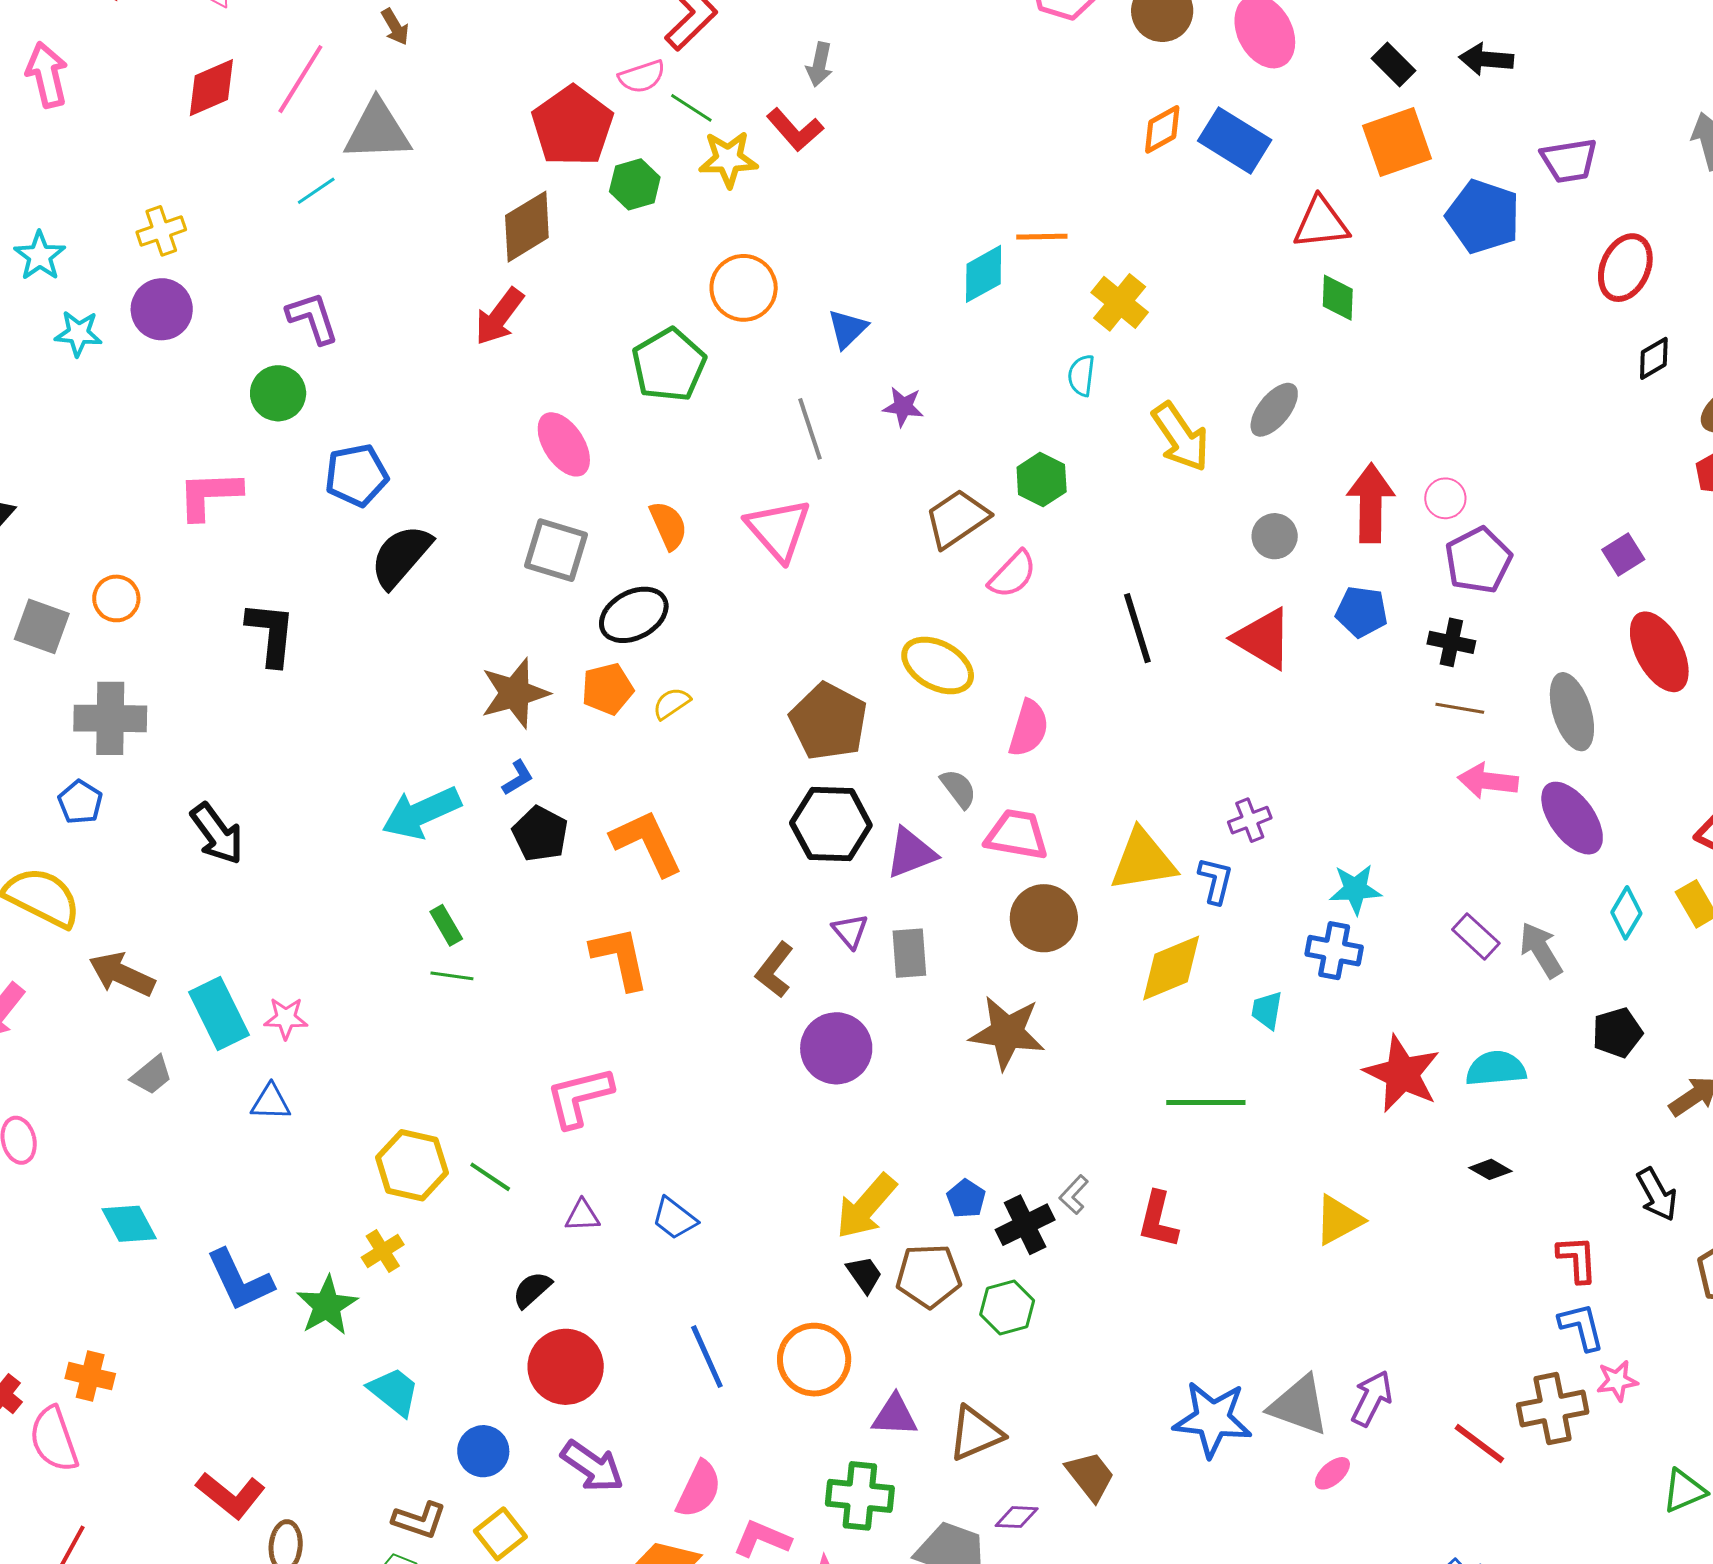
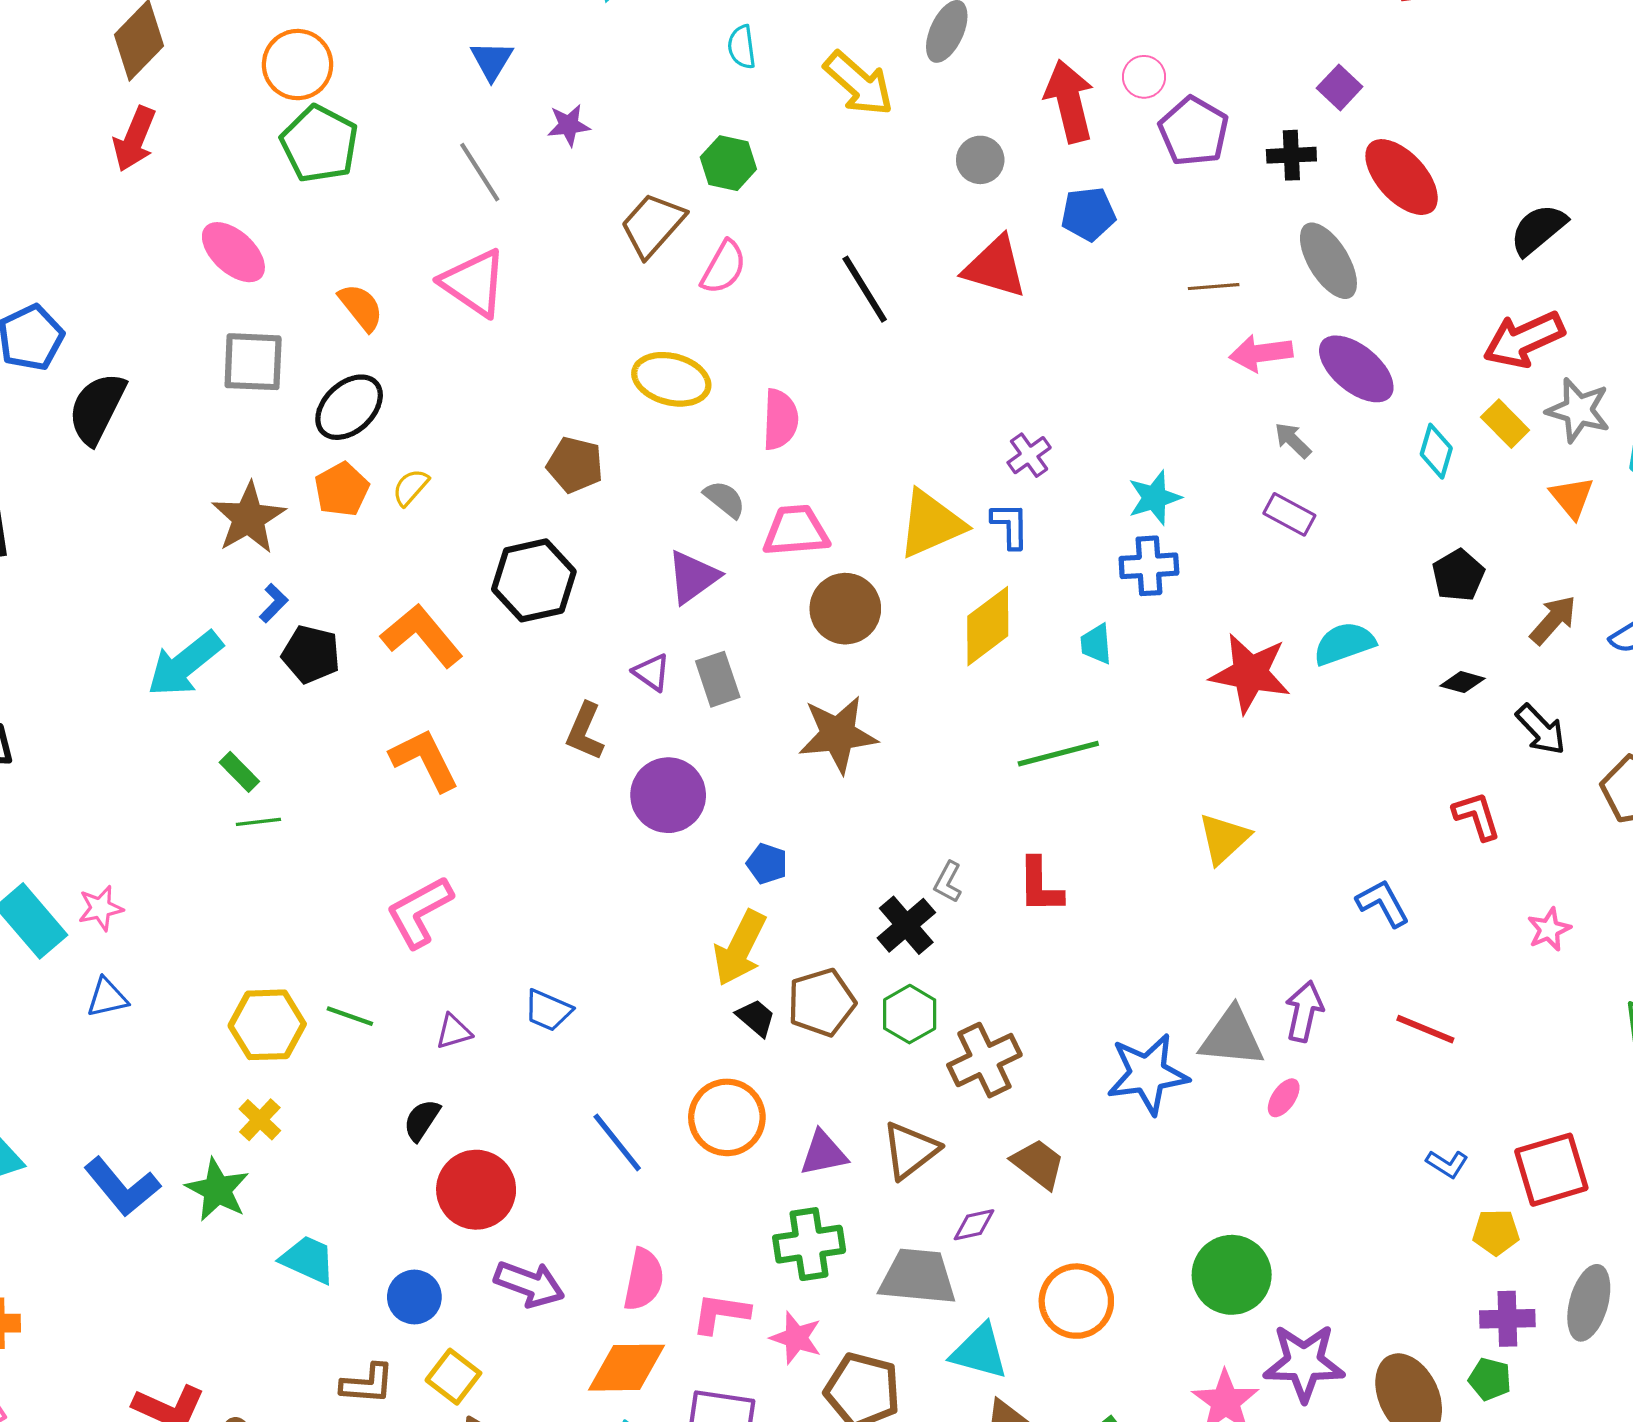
orange circle: (744, 288) -> (298, 65), moved
black cross: (1451, 642) -> (1291, 155), moved
brown pentagon: (829, 722) -> (575, 465), size x0.7
black hexagon: (831, 824) -> (534, 580), moved
gray arrow: (1541, 950) -> (1293, 440), moved, size x0.7
black diamond: (1490, 1169) -> (1463, 682), moved
blue pentagon: (966, 1199) -> (767, 864), moved
blue L-shape: (1582, 1327) -> (1383, 903), moved
brown cross: (1553, 1409) -> (984, 1060), moved

